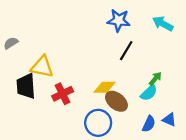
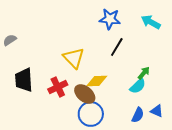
yellow triangle: (42, 67) -> (74, 58), moved, turned 35
brown ellipse: (116, 101) -> (85, 94), moved

